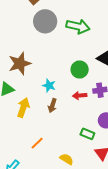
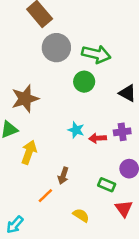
green circle: (80, 69) -> (84, 82), moved
cyan star: (49, 85) -> (76, 130), moved
brown arrow: (52, 106) -> (63, 176), moved

